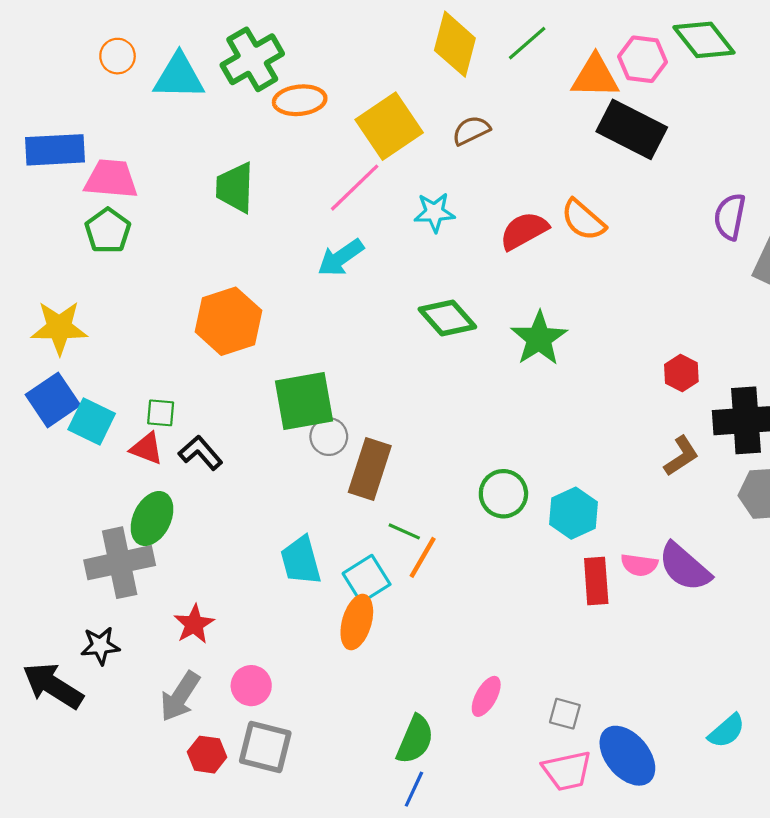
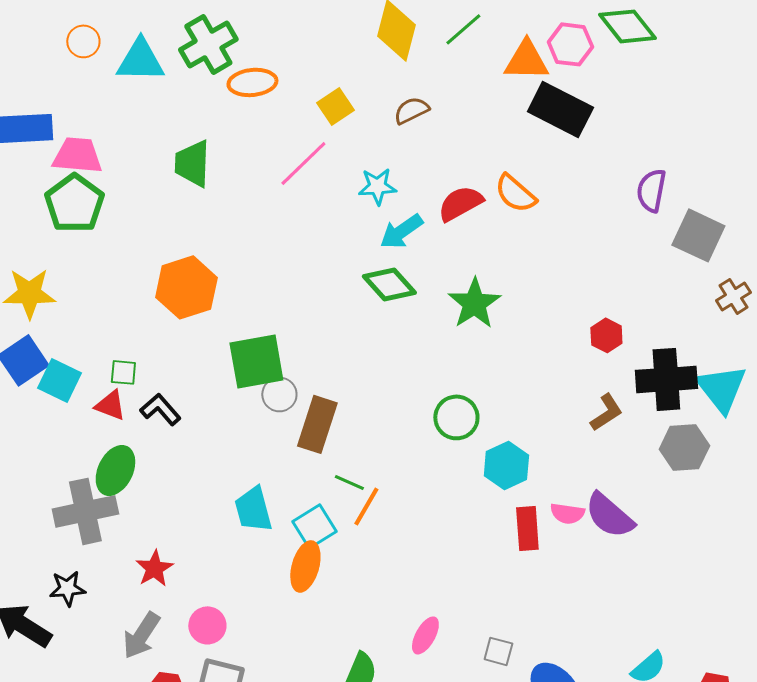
yellow square: (389, 126) -> (335, 106), size x0.6
green pentagon: (108, 231) -> (74, 203), size x1.4
cyan arrow: (341, 258) -> (401, 231), moved
green circle: (503, 494) -> (456, 417), moved

